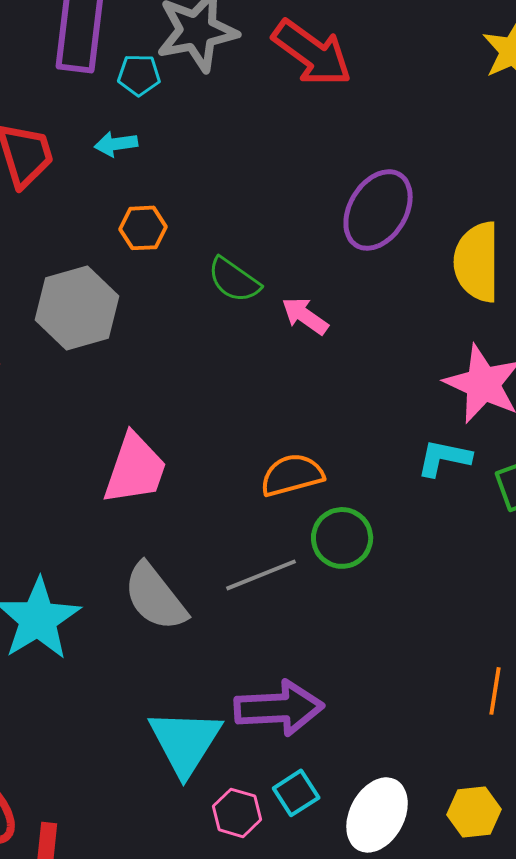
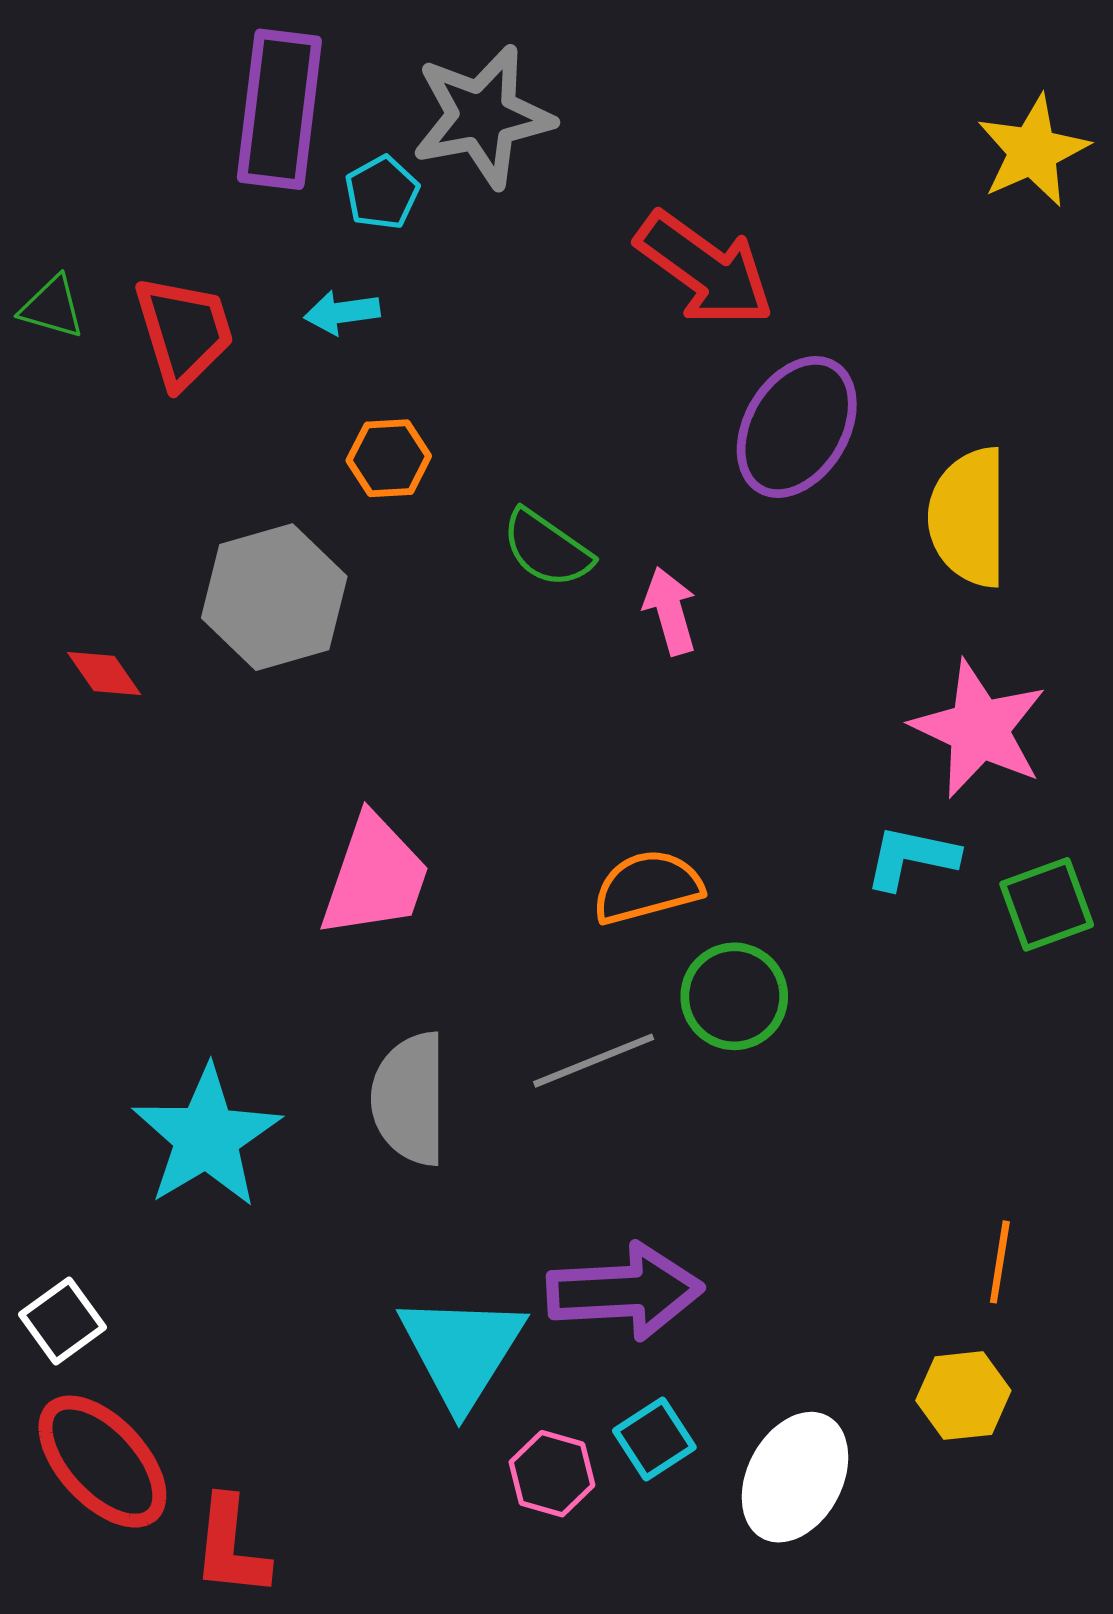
red arrow: (312, 53) -> (705, 269), moved
cyan pentagon: (139, 75) -> (382, 193), turned -30
pink arrow: (305, 316) -> (670, 611), turned 39
gray semicircle: (155, 597) -> (410, 1099), turned 38
yellow hexagon: (474, 812) -> (963, 1396), moved

